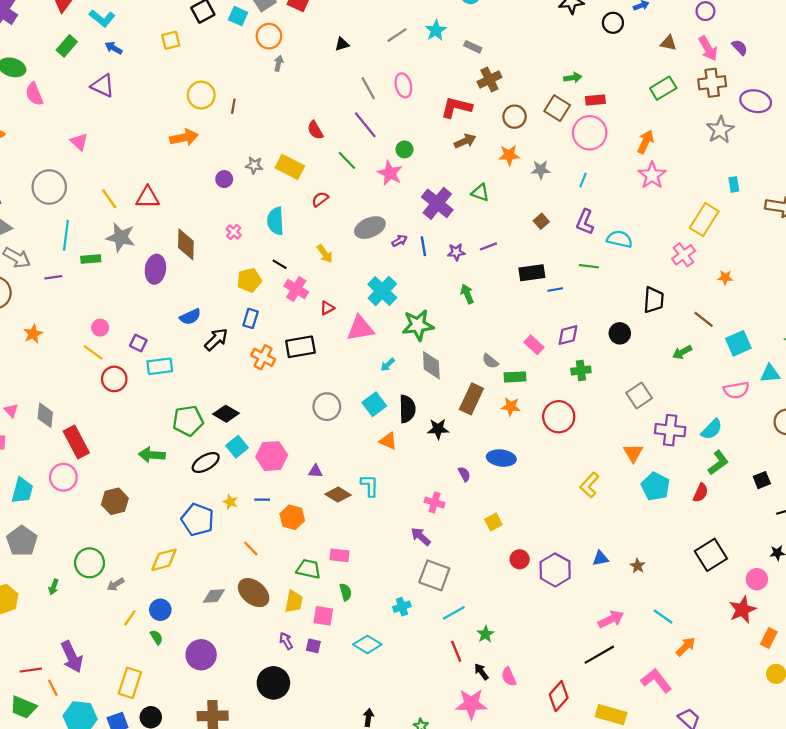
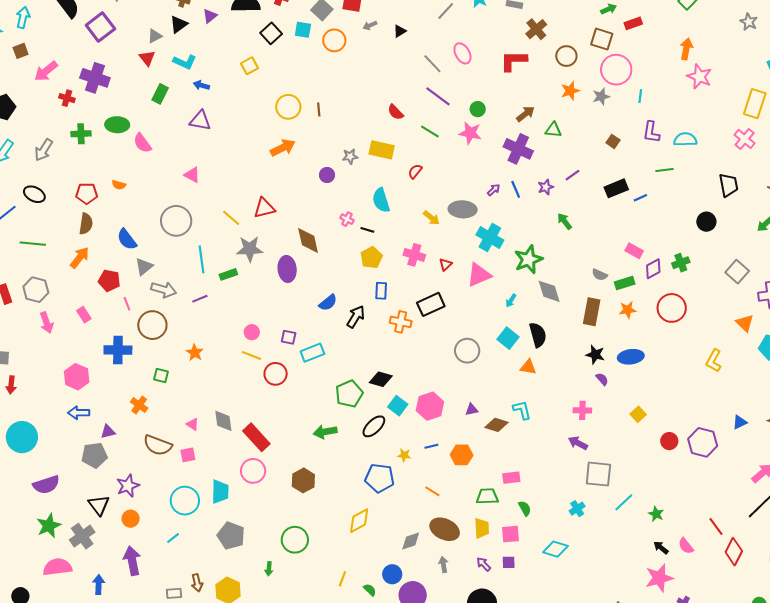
gray arrow: (279, 63) -> (370, 25), moved, turned -112
gray star: (720, 130) -> (749, 22), size x0.7
pink circle: (590, 133) -> (616, 70), moved
brown arrow: (465, 141) -> (525, 114), moved
gray ellipse: (370, 228) -> (463, 209), moved, turned 40
black line: (280, 264) -> (367, 230), moved
purple diamond: (568, 335) -> (653, 269), moved
black star: (438, 429) -> (595, 355), moved, turned 30
gray arrow: (116, 584) -> (443, 565), moved, turned 126
blue circle: (160, 610) -> (392, 574), moved
red line: (456, 651) -> (716, 526), moved

